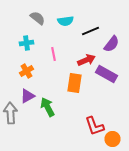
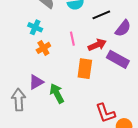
cyan cross: (26, 43) -> (35, 27), turned 32
pink line: (54, 54) -> (72, 39), moved
orange cross: (26, 71) -> (43, 48), moved

